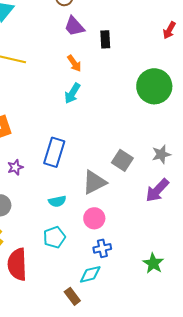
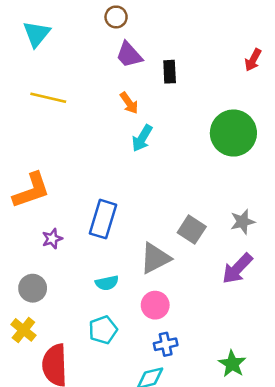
cyan arrow: (72, 93) -> (142, 138), moved

